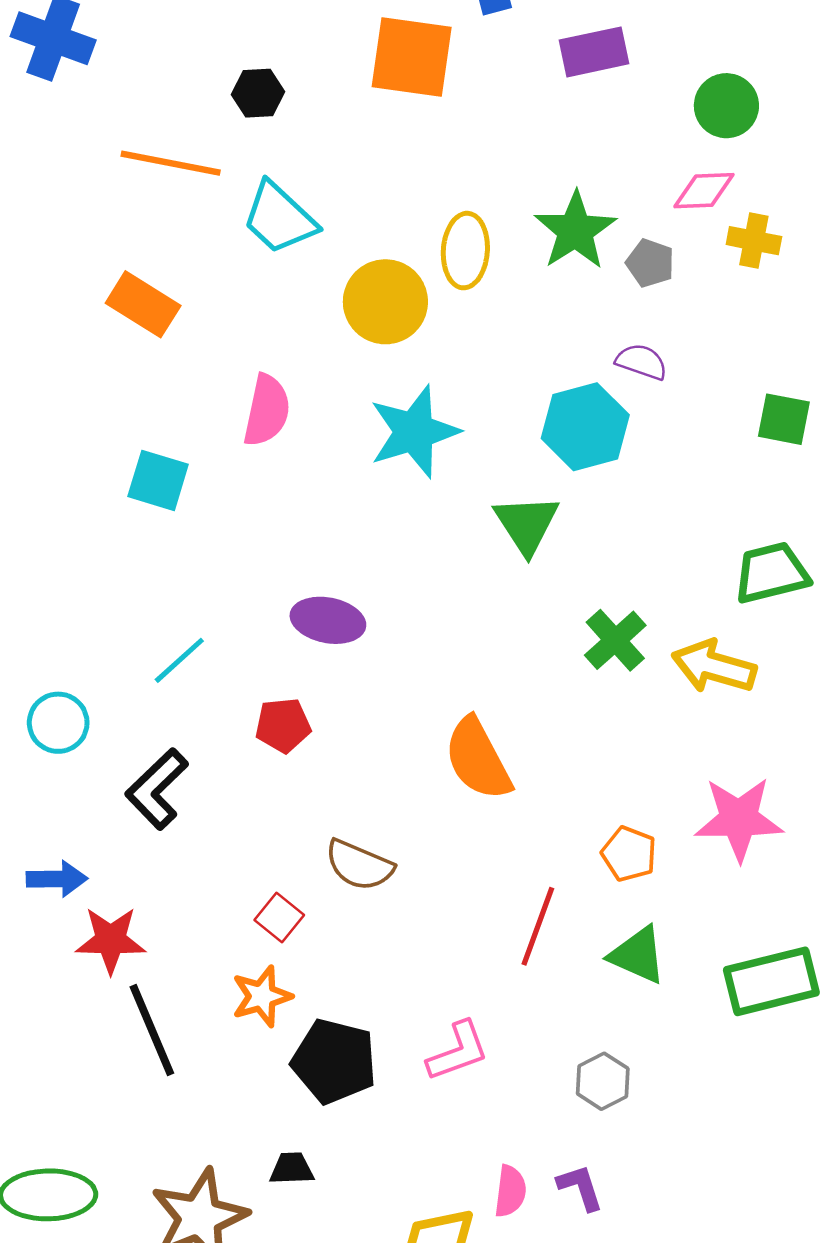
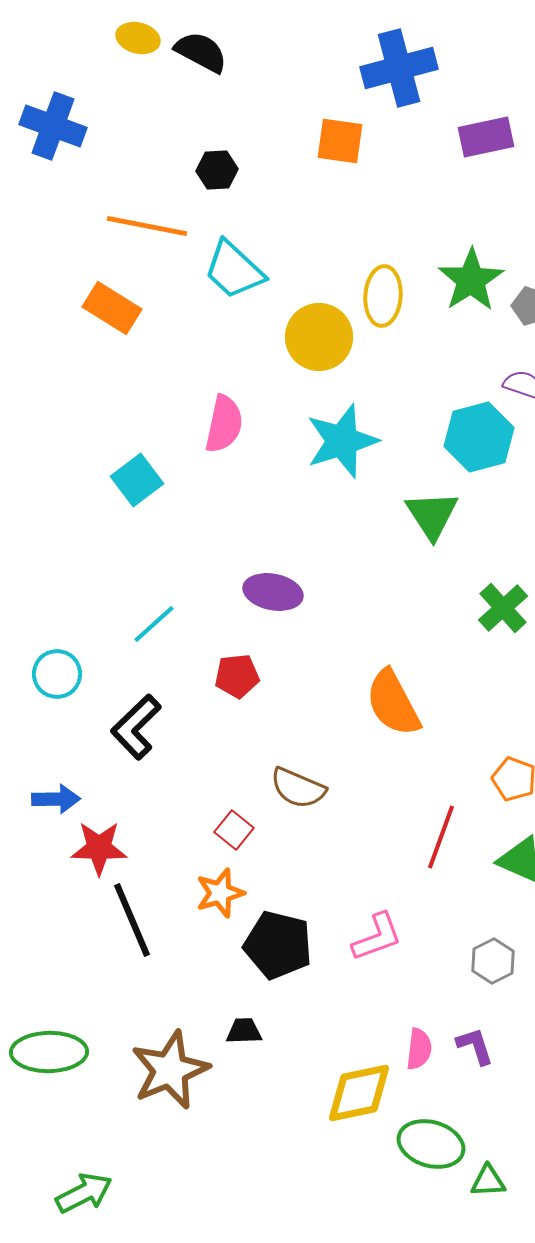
orange square: (412, 57) -> (340, 141), size x0.7
orange rectangle: (143, 304) -> (112, 308), moved
cyan square: (158, 480) -> (137, 480), turned 36

